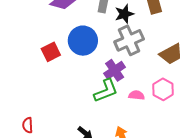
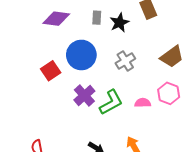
gray cross: (129, 40) -> (125, 61), moved, size x0.7
purple cross: (115, 70) -> (84, 95), moved

